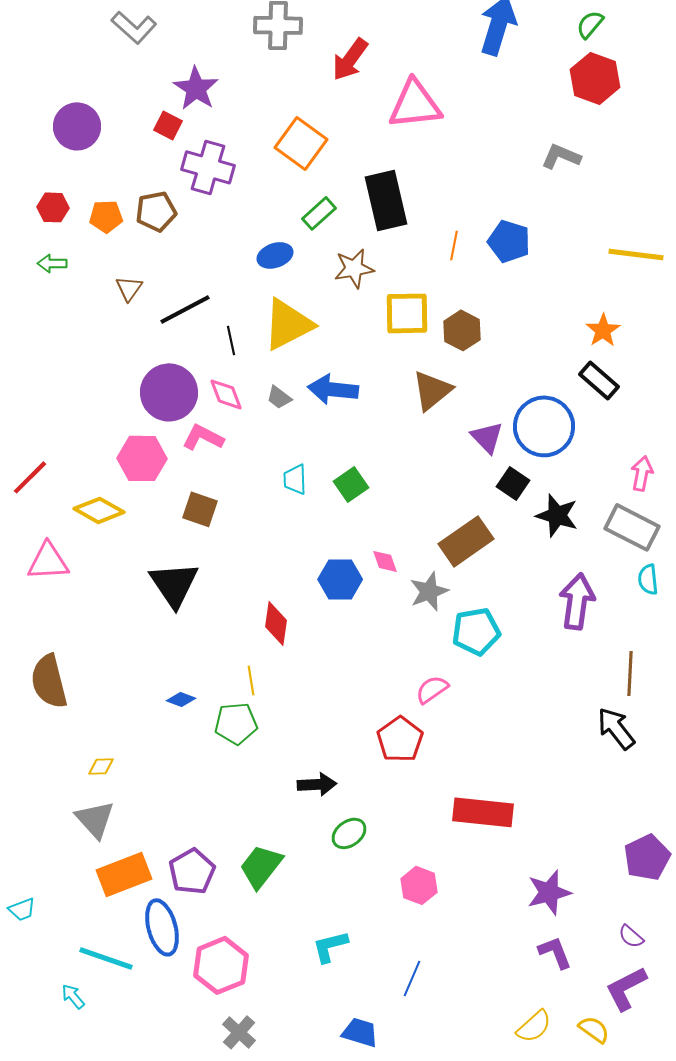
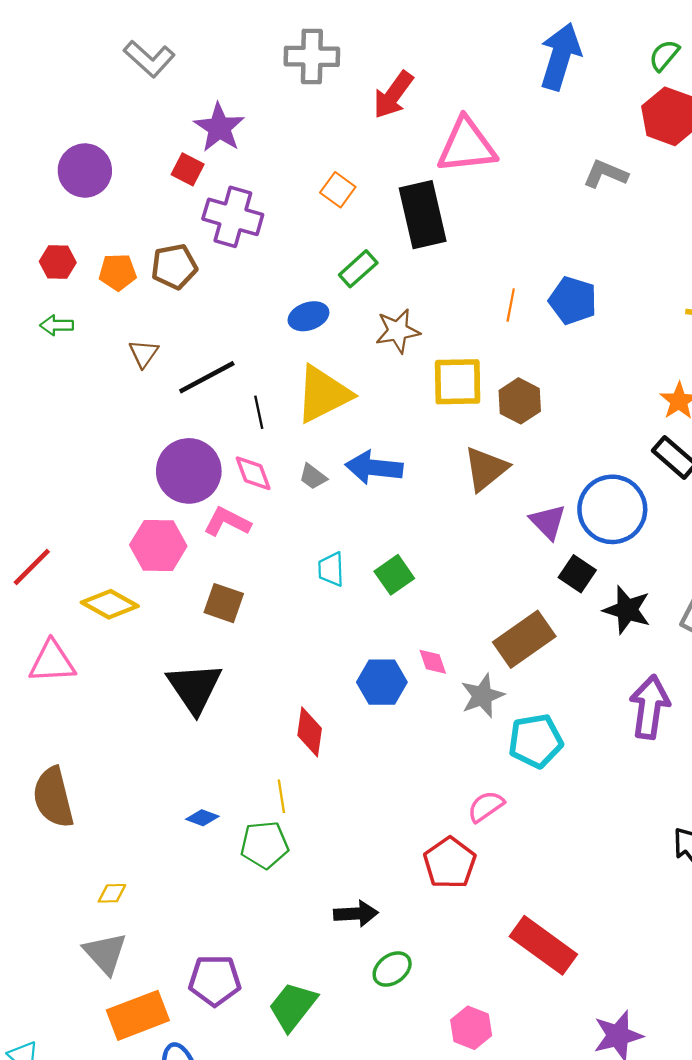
orange square: (301, 143) -> (338, 190), size x0.6
gray L-shape: (561, 156) -> (606, 174), moved
black rectangle: (386, 200) -> (423, 215), moved
red rectangle: (483, 812) -> (543, 945), turned 30
purple pentagon: (192, 871) -> (215, 980), moved, turned 30

